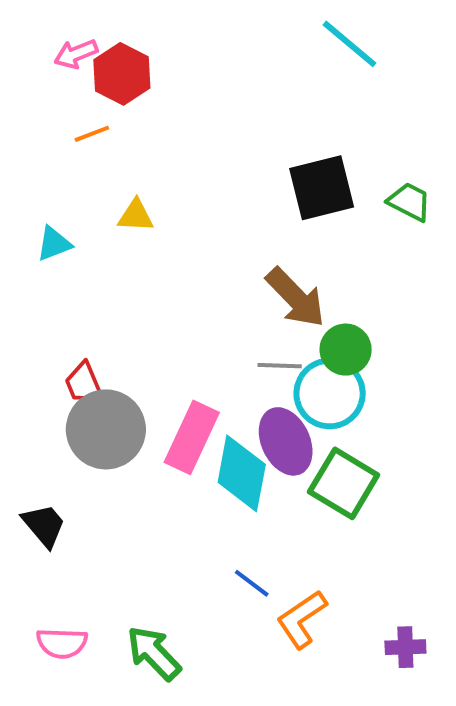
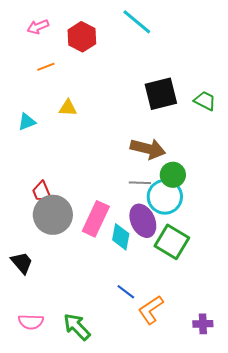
cyan line: (350, 44) -> (137, 22), moved
red hexagon: (122, 74) -> (82, 37), moved
brown arrow: (296, 298) -> (148, 149), turned -32
cyan diamond: (242, 473) -> (121, 237), size x0.7

